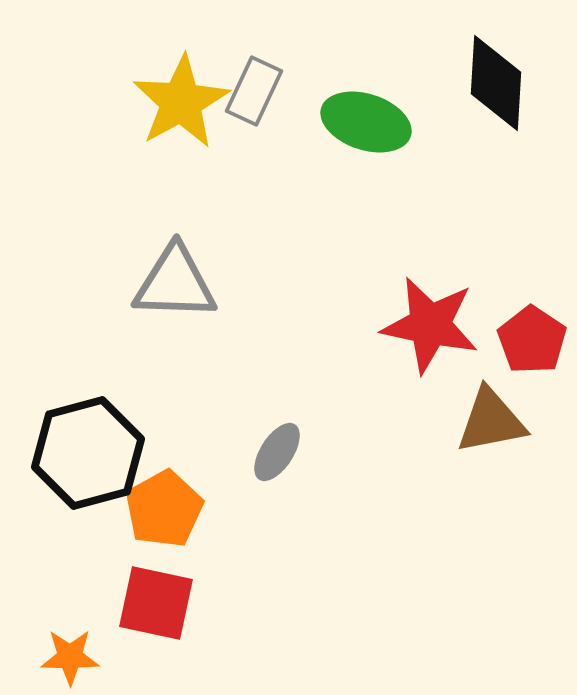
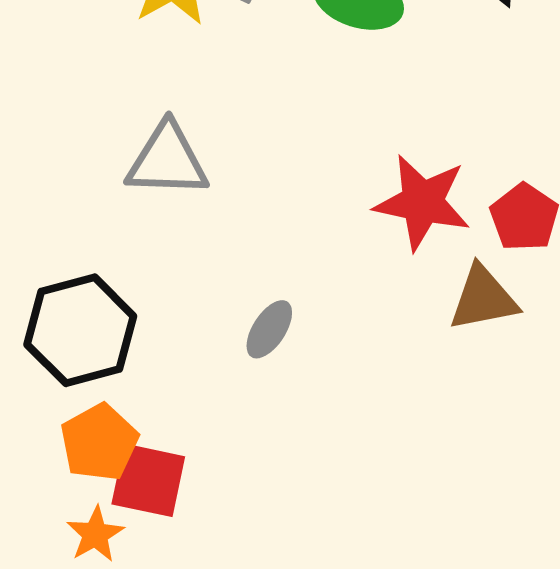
orange pentagon: (164, 509) -> (99, 442), moved
orange star: (70, 657) -> (95, 534), moved, turned -30

